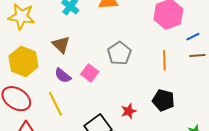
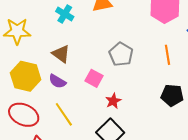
purple semicircle: (63, 76) -> (57, 81), moved
red star: (129, 111) -> (113, 101), moved

